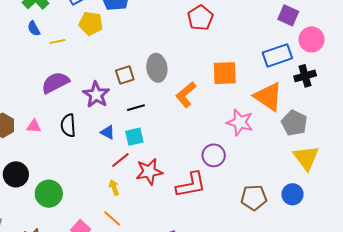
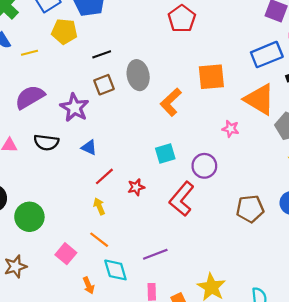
black line: (136, 108) -> (102, 54), moved
pink star: (240, 122) -> (231, 129), size x0.6
black semicircle: (68, 125) -> (46, 142), turned -75
cyan square: (134, 137) -> (165, 154), moved
red star: (149, 172) -> (136, 187), size x0.6
red L-shape: (191, 185) -> (182, 199), turned 144

